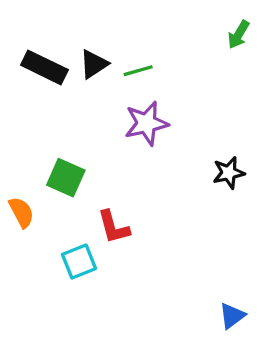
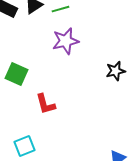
cyan square: (79, 262) -> (25, 146), moved

